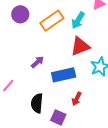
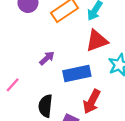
red arrow: (77, 99) -> (92, 102), size x1.5

